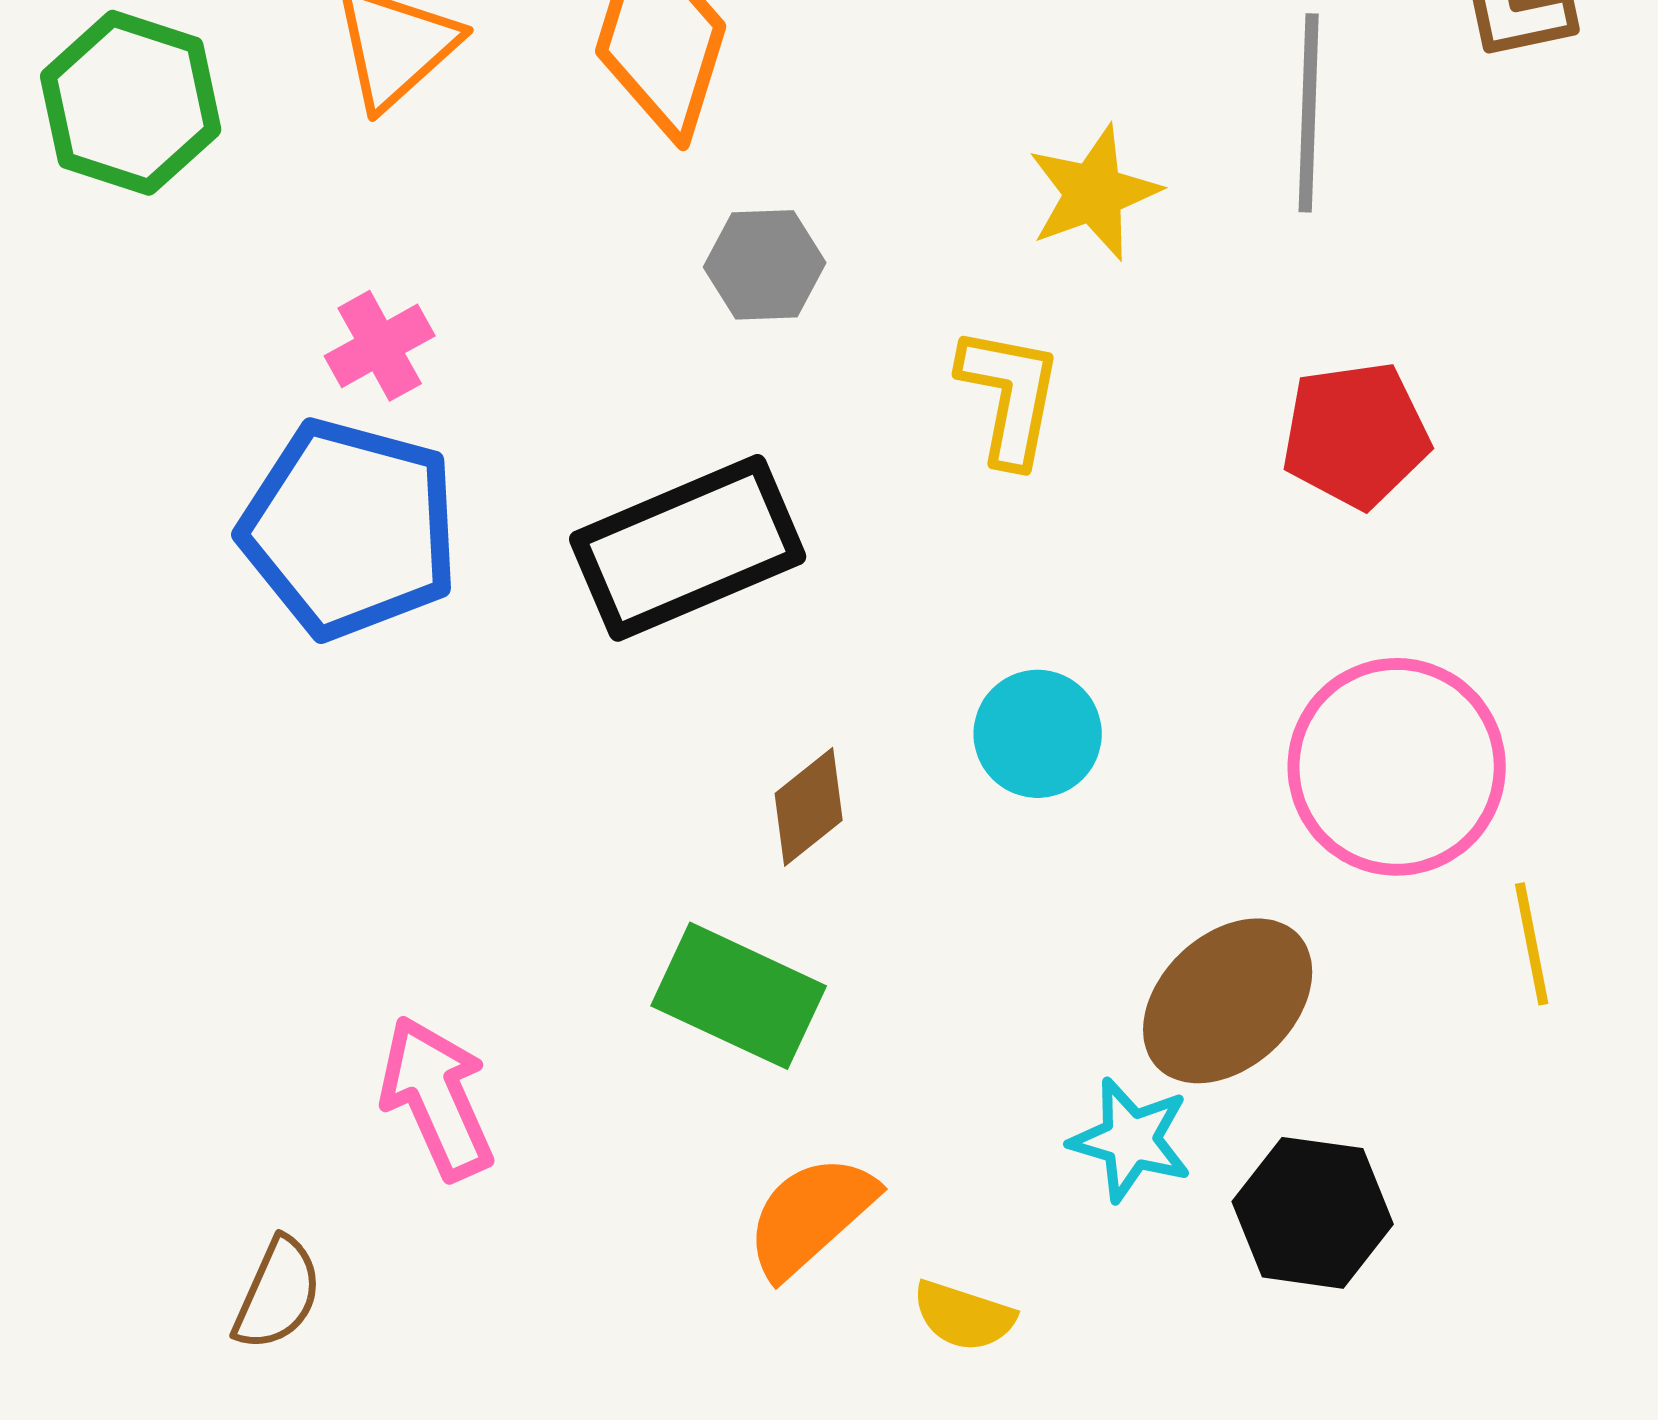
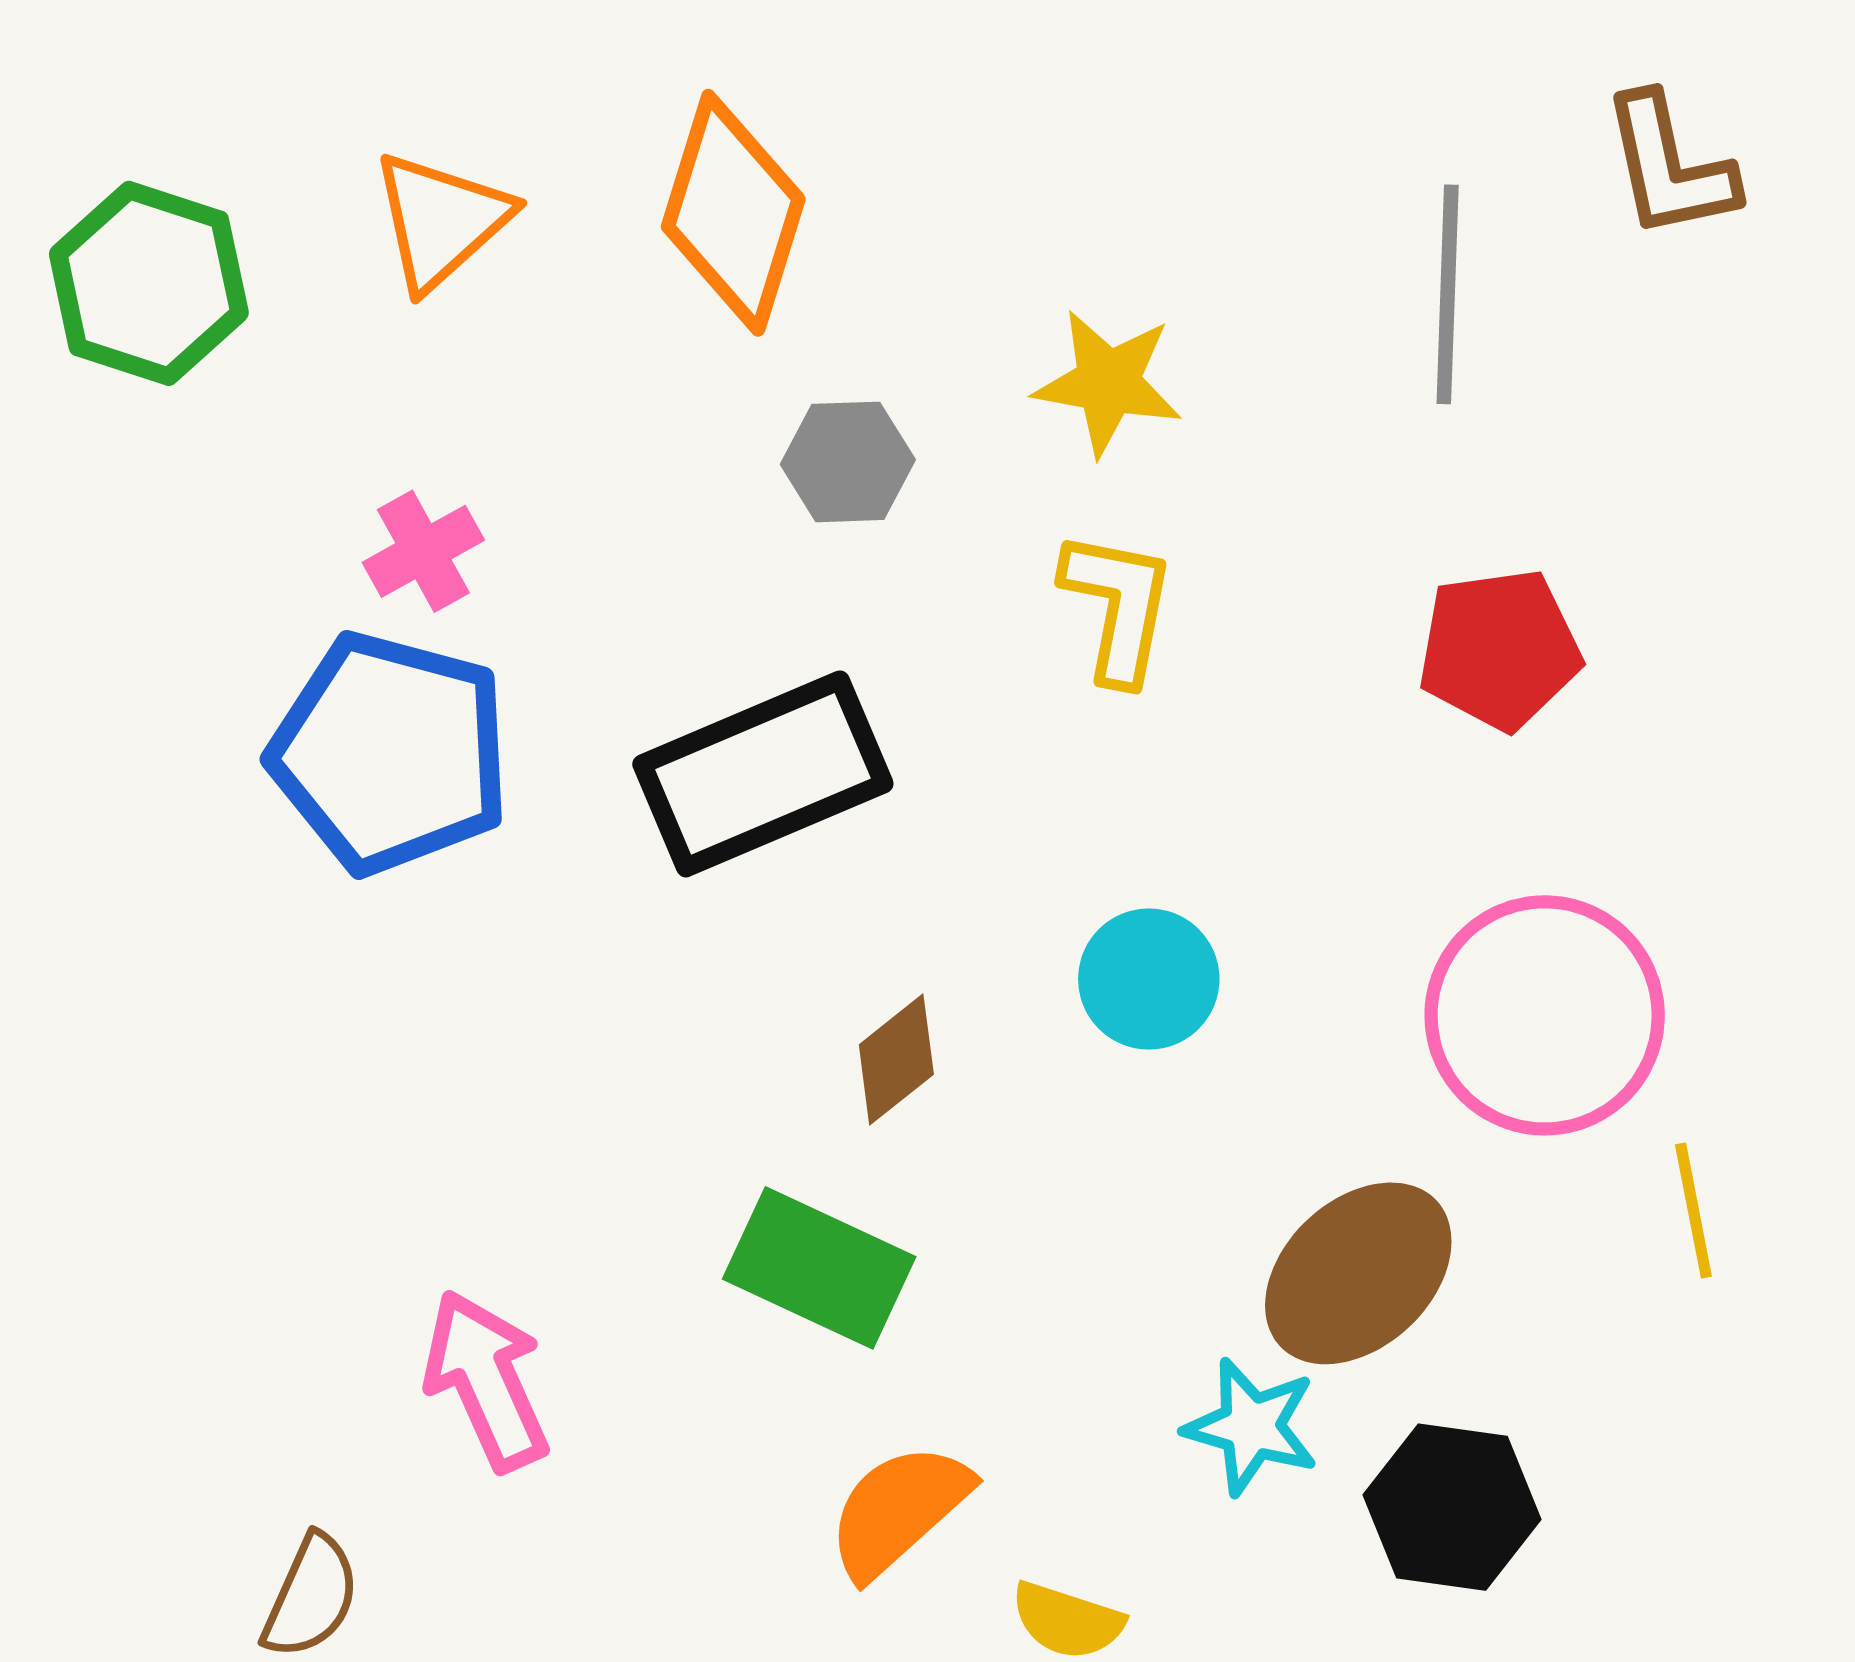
yellow star: (1094, 193) -> (1108, 383), moved, turned 30

